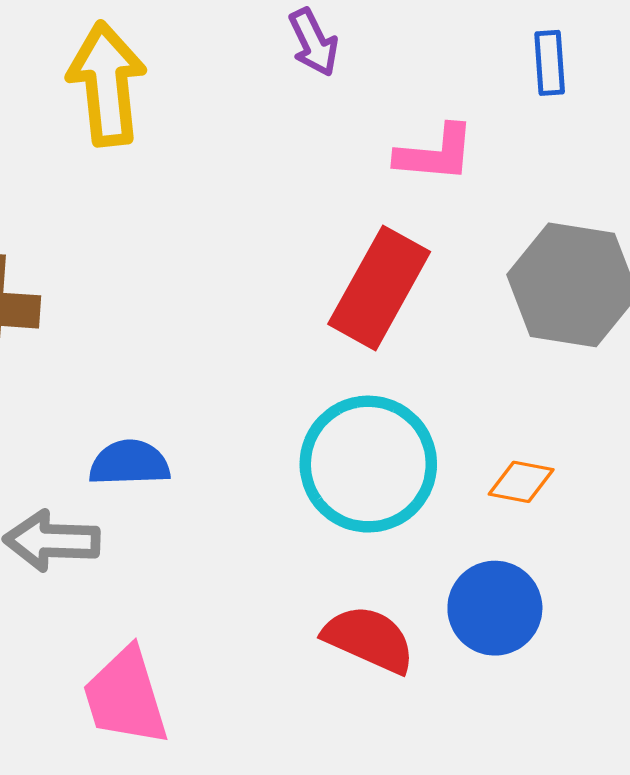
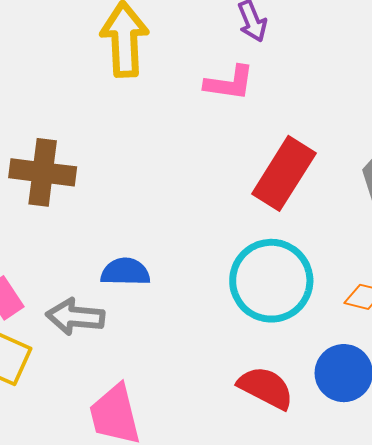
pink L-shape: (435, 153) -> (229, 83), moved

